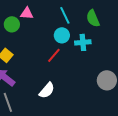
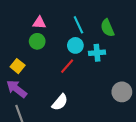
green circle: (12, 24) -> (37, 41), moved

